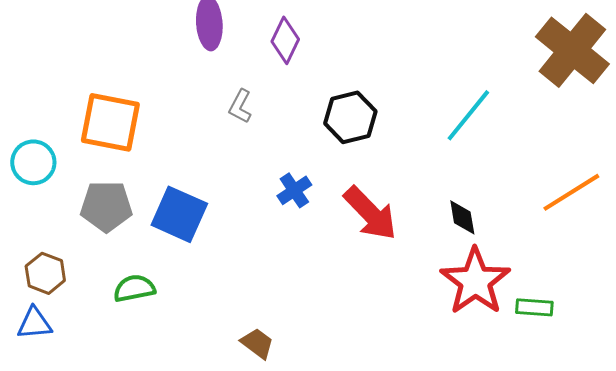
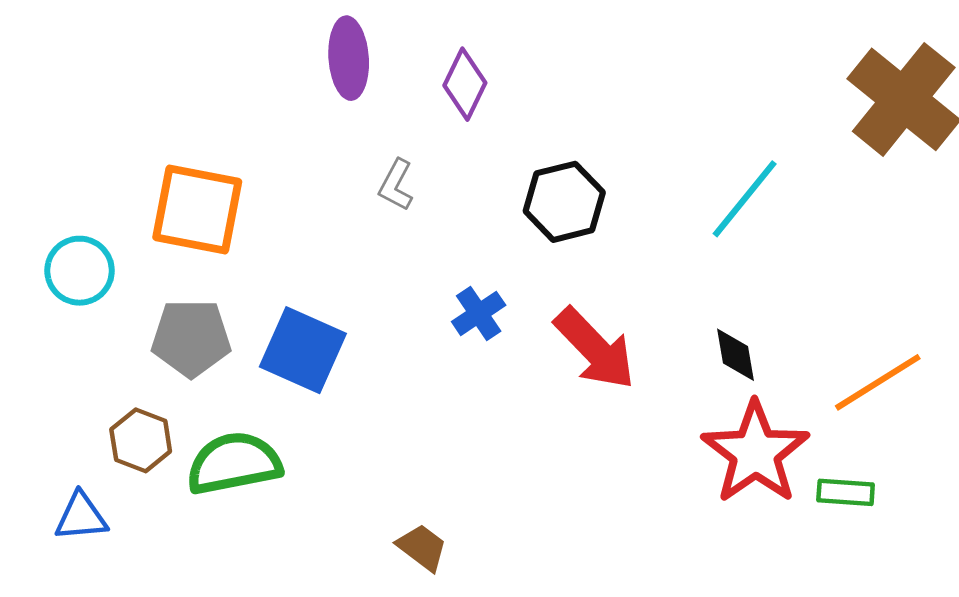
orange line: (571, 192) -> (878, 382), moved
brown hexagon: (45, 273) -> (141, 440), moved
green semicircle: (134, 288) -> (234, 463), size x1.5

